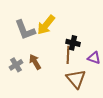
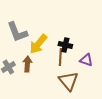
yellow arrow: (46, 25) -> (38, 44), moved
brown arrow: (35, 62) -> (27, 64), turned 35

